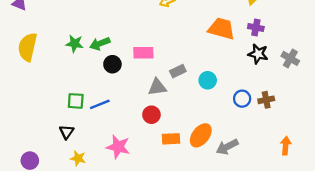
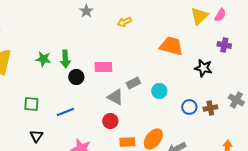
purple cross: (256, 28) -> (224, 45), moved
green arrow: (100, 44) -> (65, 59), turned -72
gray cross: (290, 58) -> (236, 100), moved
gray triangle: (157, 87) -> (115, 97), turned 36
green square: (76, 101) -> (31, 104), moved

